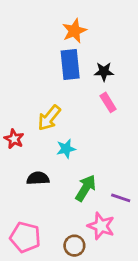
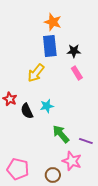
orange star: (74, 31) -> (53, 22), turned -30
yellow arrow: (49, 118) -> (36, 73), moved
black semicircle: (38, 178) -> (27, 111), moved, turned -112
green arrow: (86, 188) -> (61, 134), turned -72

